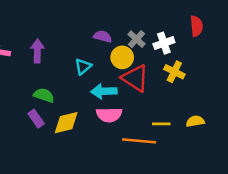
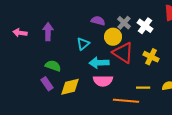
white cross: (164, 43) -> (145, 26), turned -35
yellow cross: (174, 72) -> (151, 57), moved

